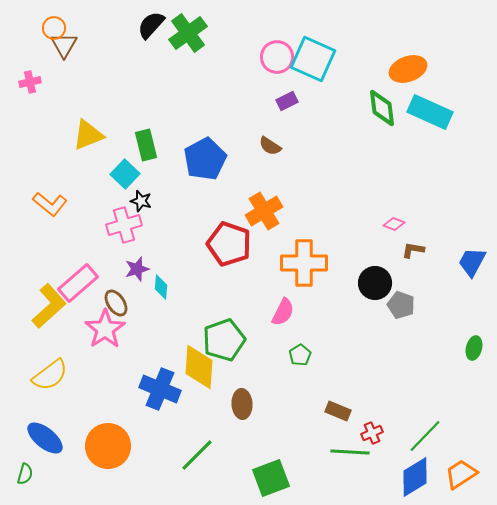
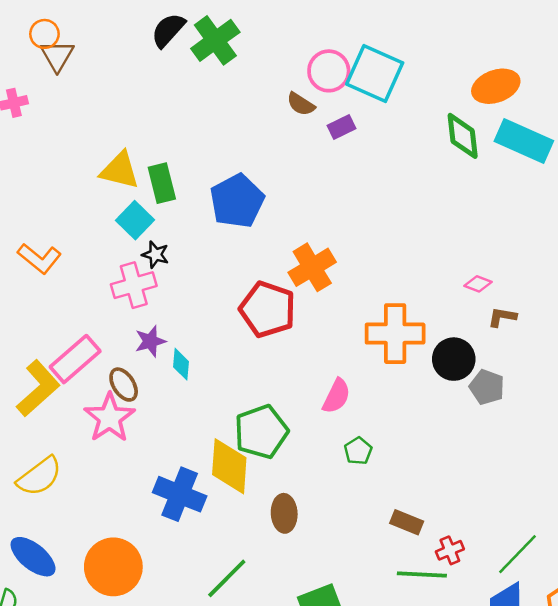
yellow triangle: (88, 135) -> (120, 170), moved, turned 36
brown semicircle: (270, 146) -> (301, 104), moved
orange cross: (304, 263) -> (395, 334), moved

